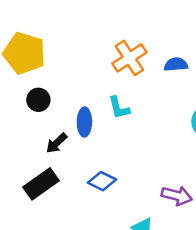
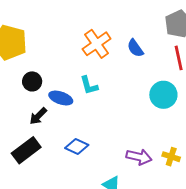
blue semicircle: (176, 64) -> (135, 48), turned -120
black circle: (38, 100) -> (32, 81), moved
blue ellipse: (84, 122) -> (61, 98), turned -70

